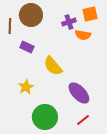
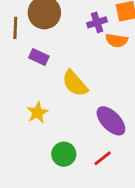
green circle: (45, 117) -> (64, 154), size x0.7
red line: (83, 120) -> (103, 158), moved

